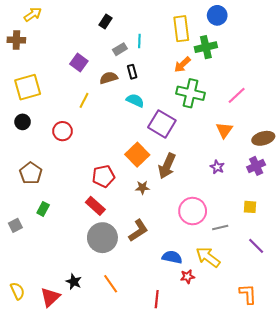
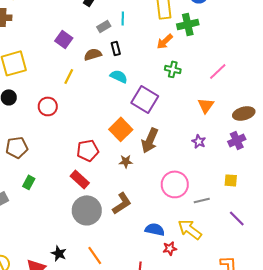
green cross: (191, 93) -> (173, 69), size x0.6
brown pentagon: (31, 173) -> (17, 147), turned 30

